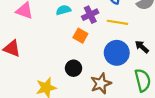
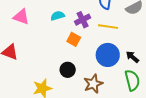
black arrow: (142, 47) -> (132, 57), moved

